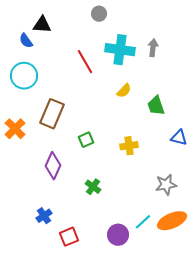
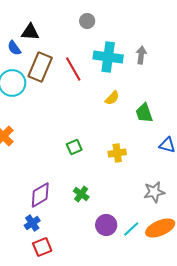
brown rectangle: (52, 114) -> (40, 67), moved
purple diamond: (53, 166) -> (40, 195), moved, turned 36
purple circle: (118, 235) -> (106, 225), moved
red square: (69, 237) -> (42, 247), moved

